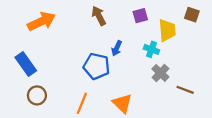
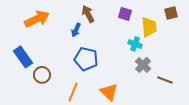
brown square: (192, 15) -> (171, 13), turned -32
purple square: (140, 16) -> (125, 14), turned 32
blue arrow: (117, 48) -> (76, 30), moved
brown circle: (37, 95) -> (42, 75), moved

